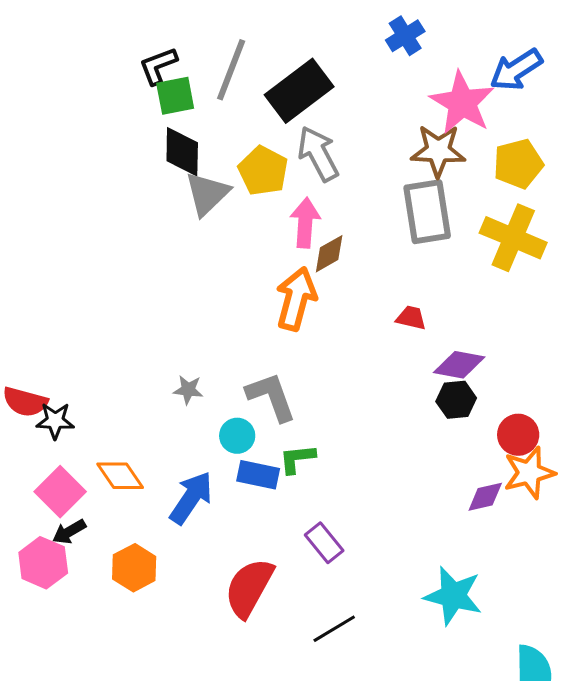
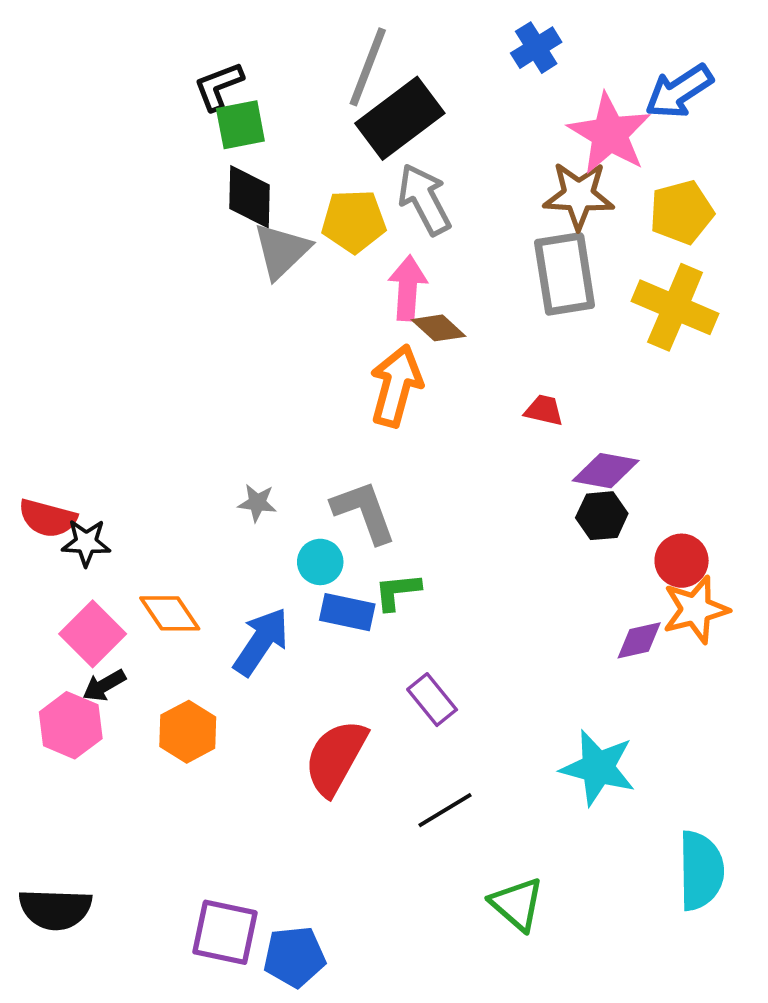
gray line: (231, 70) -> (368, 67), moved
yellow pentagon: (263, 171) -> (354, 221), turned -30
brown diamond: (329, 254) -> (438, 328), turned 72

